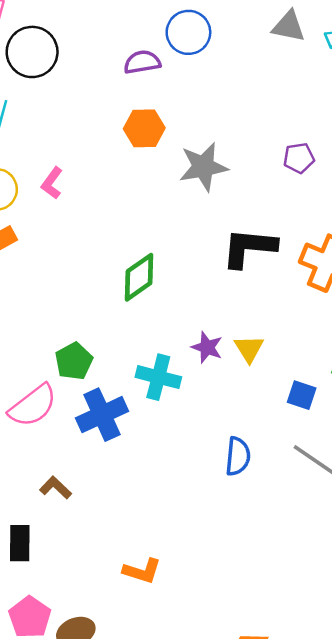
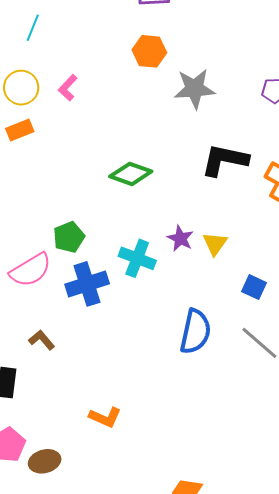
green diamond: (139, 277) -> (131, 174), turned 48
blue semicircle: (238, 456) -> (195, 332), size x1.4

